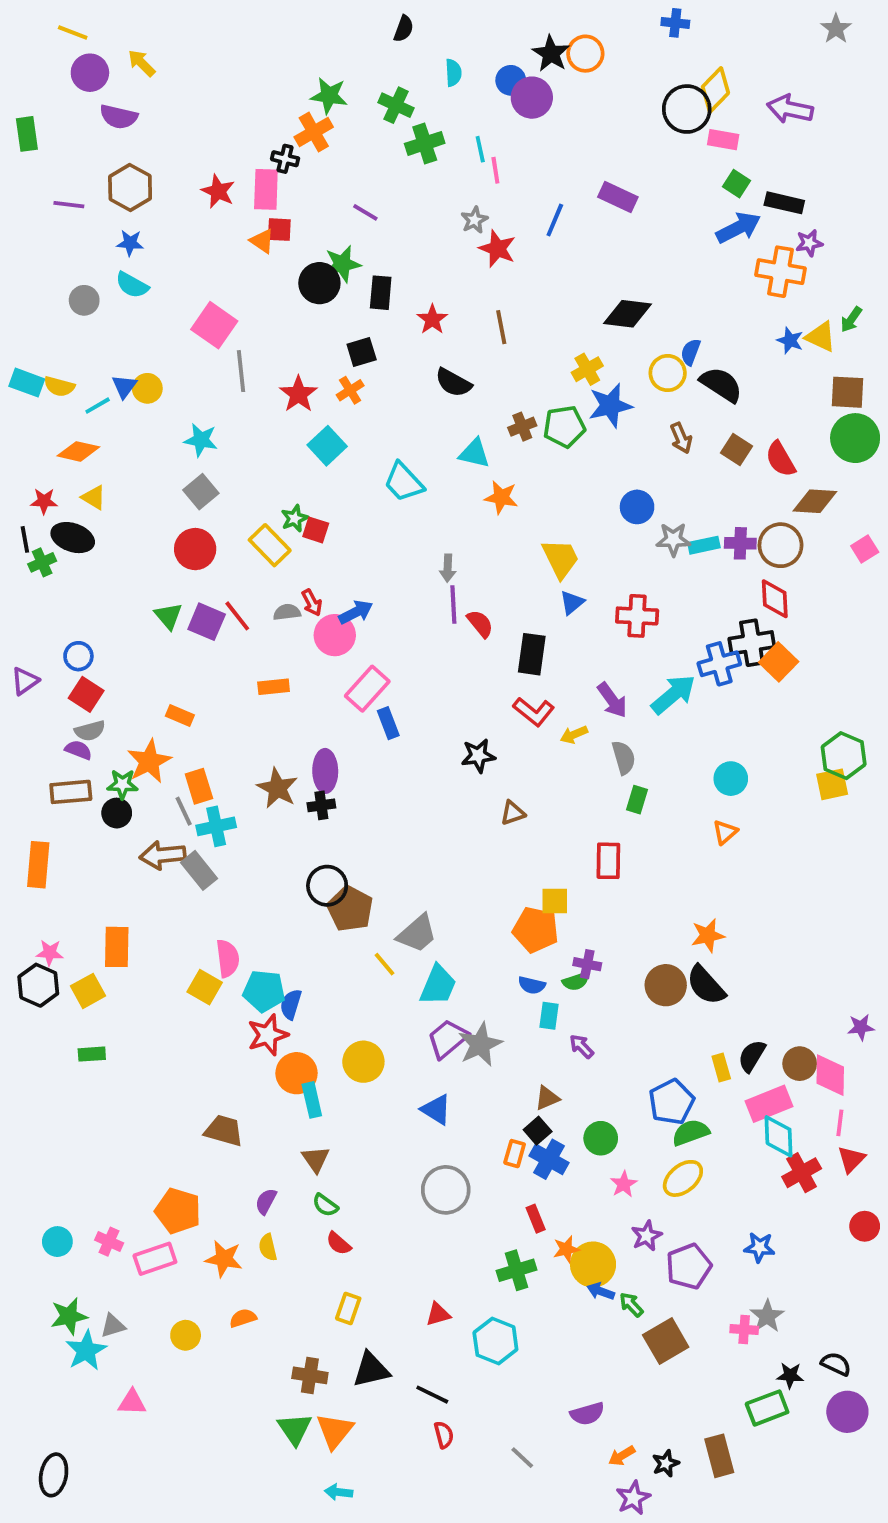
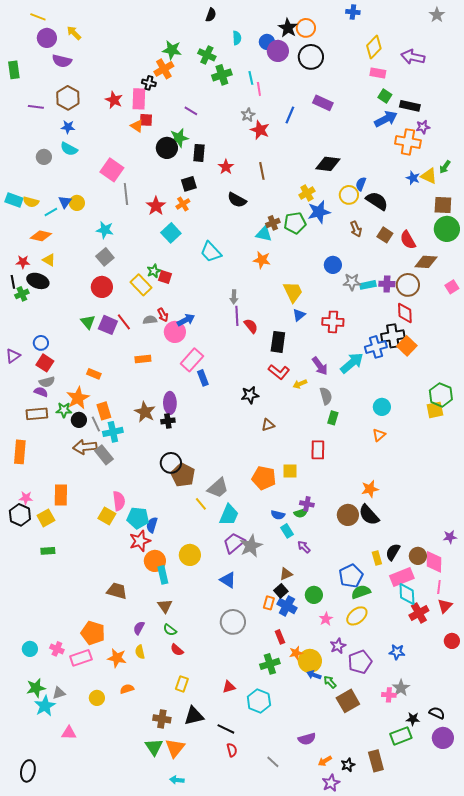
black circle: (687, 109) -> (311, 57), moved
cyan triangle: (474, 453) -> (264, 234), moved
black circle: (117, 813) -> (79, 420), moved
orange pentagon: (536, 930) -> (264, 478), moved
cyan rectangle: (549, 1016) -> (287, 531), turned -40

